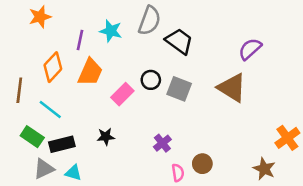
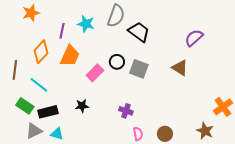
brown triangle: (232, 88) -> (180, 68), size x0.7
purple cross: (162, 143) -> (126, 111), turned -32
brown circle: (202, 164) -> (165, 134), moved

